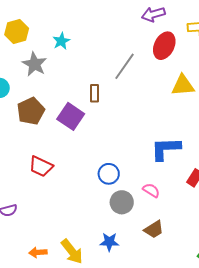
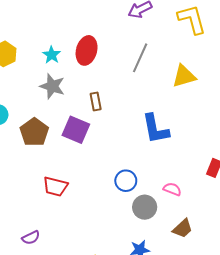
red ellipse: (164, 46) -> (87, 50), moved
gray star: (34, 64) -> (52, 86), moved
gray line: (124, 66) -> (140, 58), moved
blue L-shape: (166, 149) -> (155, 129), moved, turned -88

